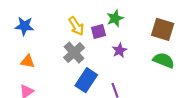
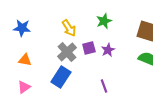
purple square: (98, 32) -> (89, 48), moved
blue rectangle: (86, 80) -> (61, 77), moved

